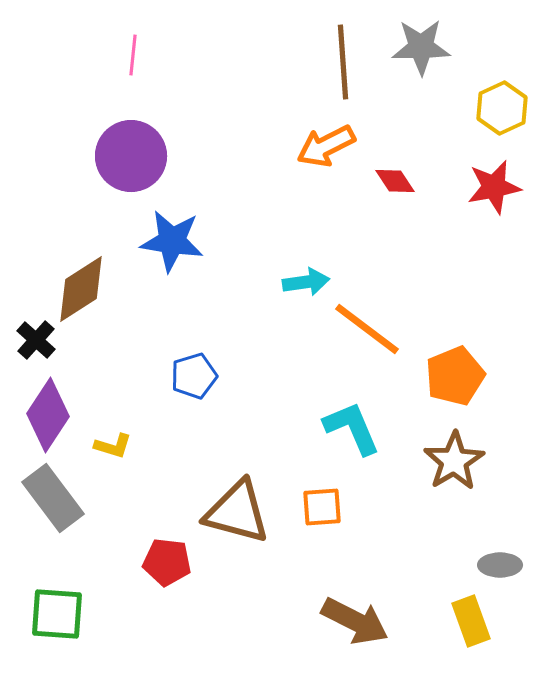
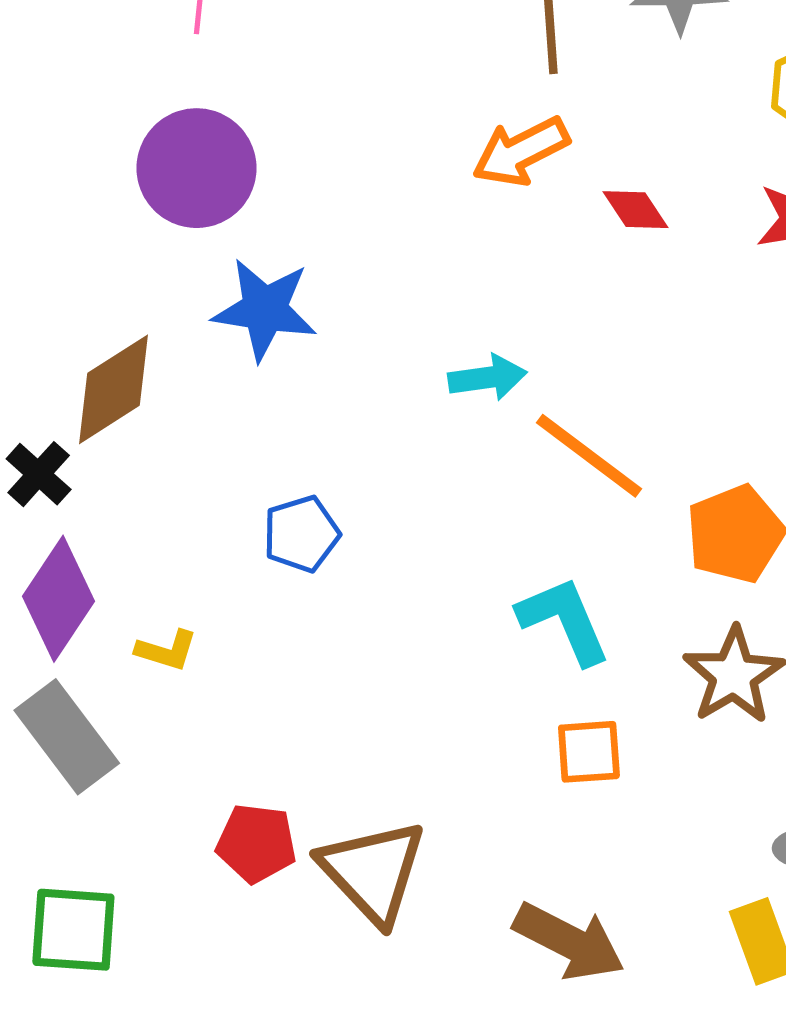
orange square: (322, 507) -> (589, 752), moved
brown triangle: (237, 512) -> (373, 872), moved, turned 32

